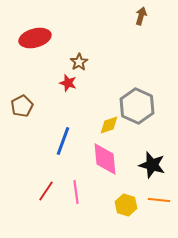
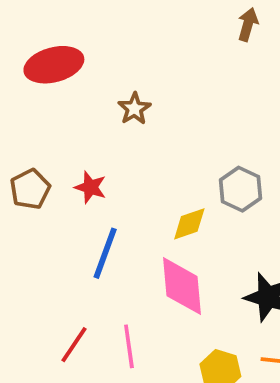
red star: (68, 83) -> (90, 187), moved
gray hexagon: (137, 106) -> (240, 189), size x0.7

